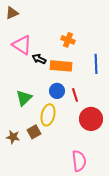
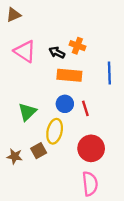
black arrow: (39, 59) -> (57, 52), moved
red circle: (91, 119) -> (91, 148), moved

